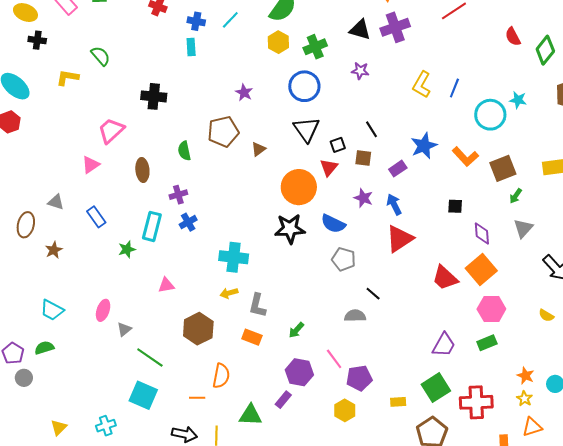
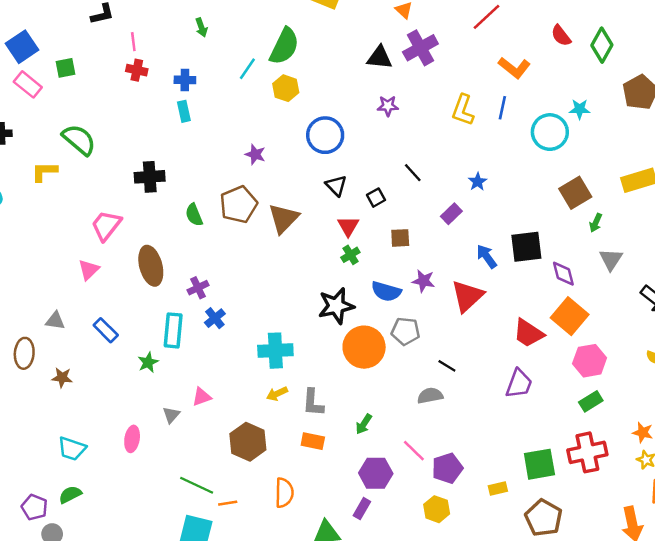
cyan line: (230, 20) -> (247, 69), moved
green cross: (315, 47) -> (350, 255), moved, size x0.7
green semicircle: (101, 56) -> (79, 140), size x1.4
black triangle: (306, 129) -> (336, 186), size x0.7
blue star: (424, 146) -> (478, 182), size x0.6
brown triangle: (259, 149) -> (283, 218), size x1.8
green semicircle: (184, 151) -> (194, 215), moved
orange L-shape: (465, 157) -> (514, 68), moved
brown square: (363, 158) -> (400, 238), moved
red triangle: (329, 167) -> (348, 226), moved
brown ellipse: (142, 170) -> (151, 266), size x1.4
orange circle: (299, 187) -> (364, 347), moved
purple star: (363, 198) -> (423, 281), moved
blue arrow: (394, 204) -> (487, 256), moved
black square: (455, 206) -> (526, 247), size x1.8
brown star: (54, 250) -> (62, 378), turned -30
gray triangle: (124, 329) -> (171, 415), moved
purple trapezoid: (444, 345) -> (519, 384), moved
green square: (436, 388) -> (539, 464), turned 32
orange line: (197, 398) -> (228, 503), moved
red cross: (476, 402) -> (587, 452), moved

